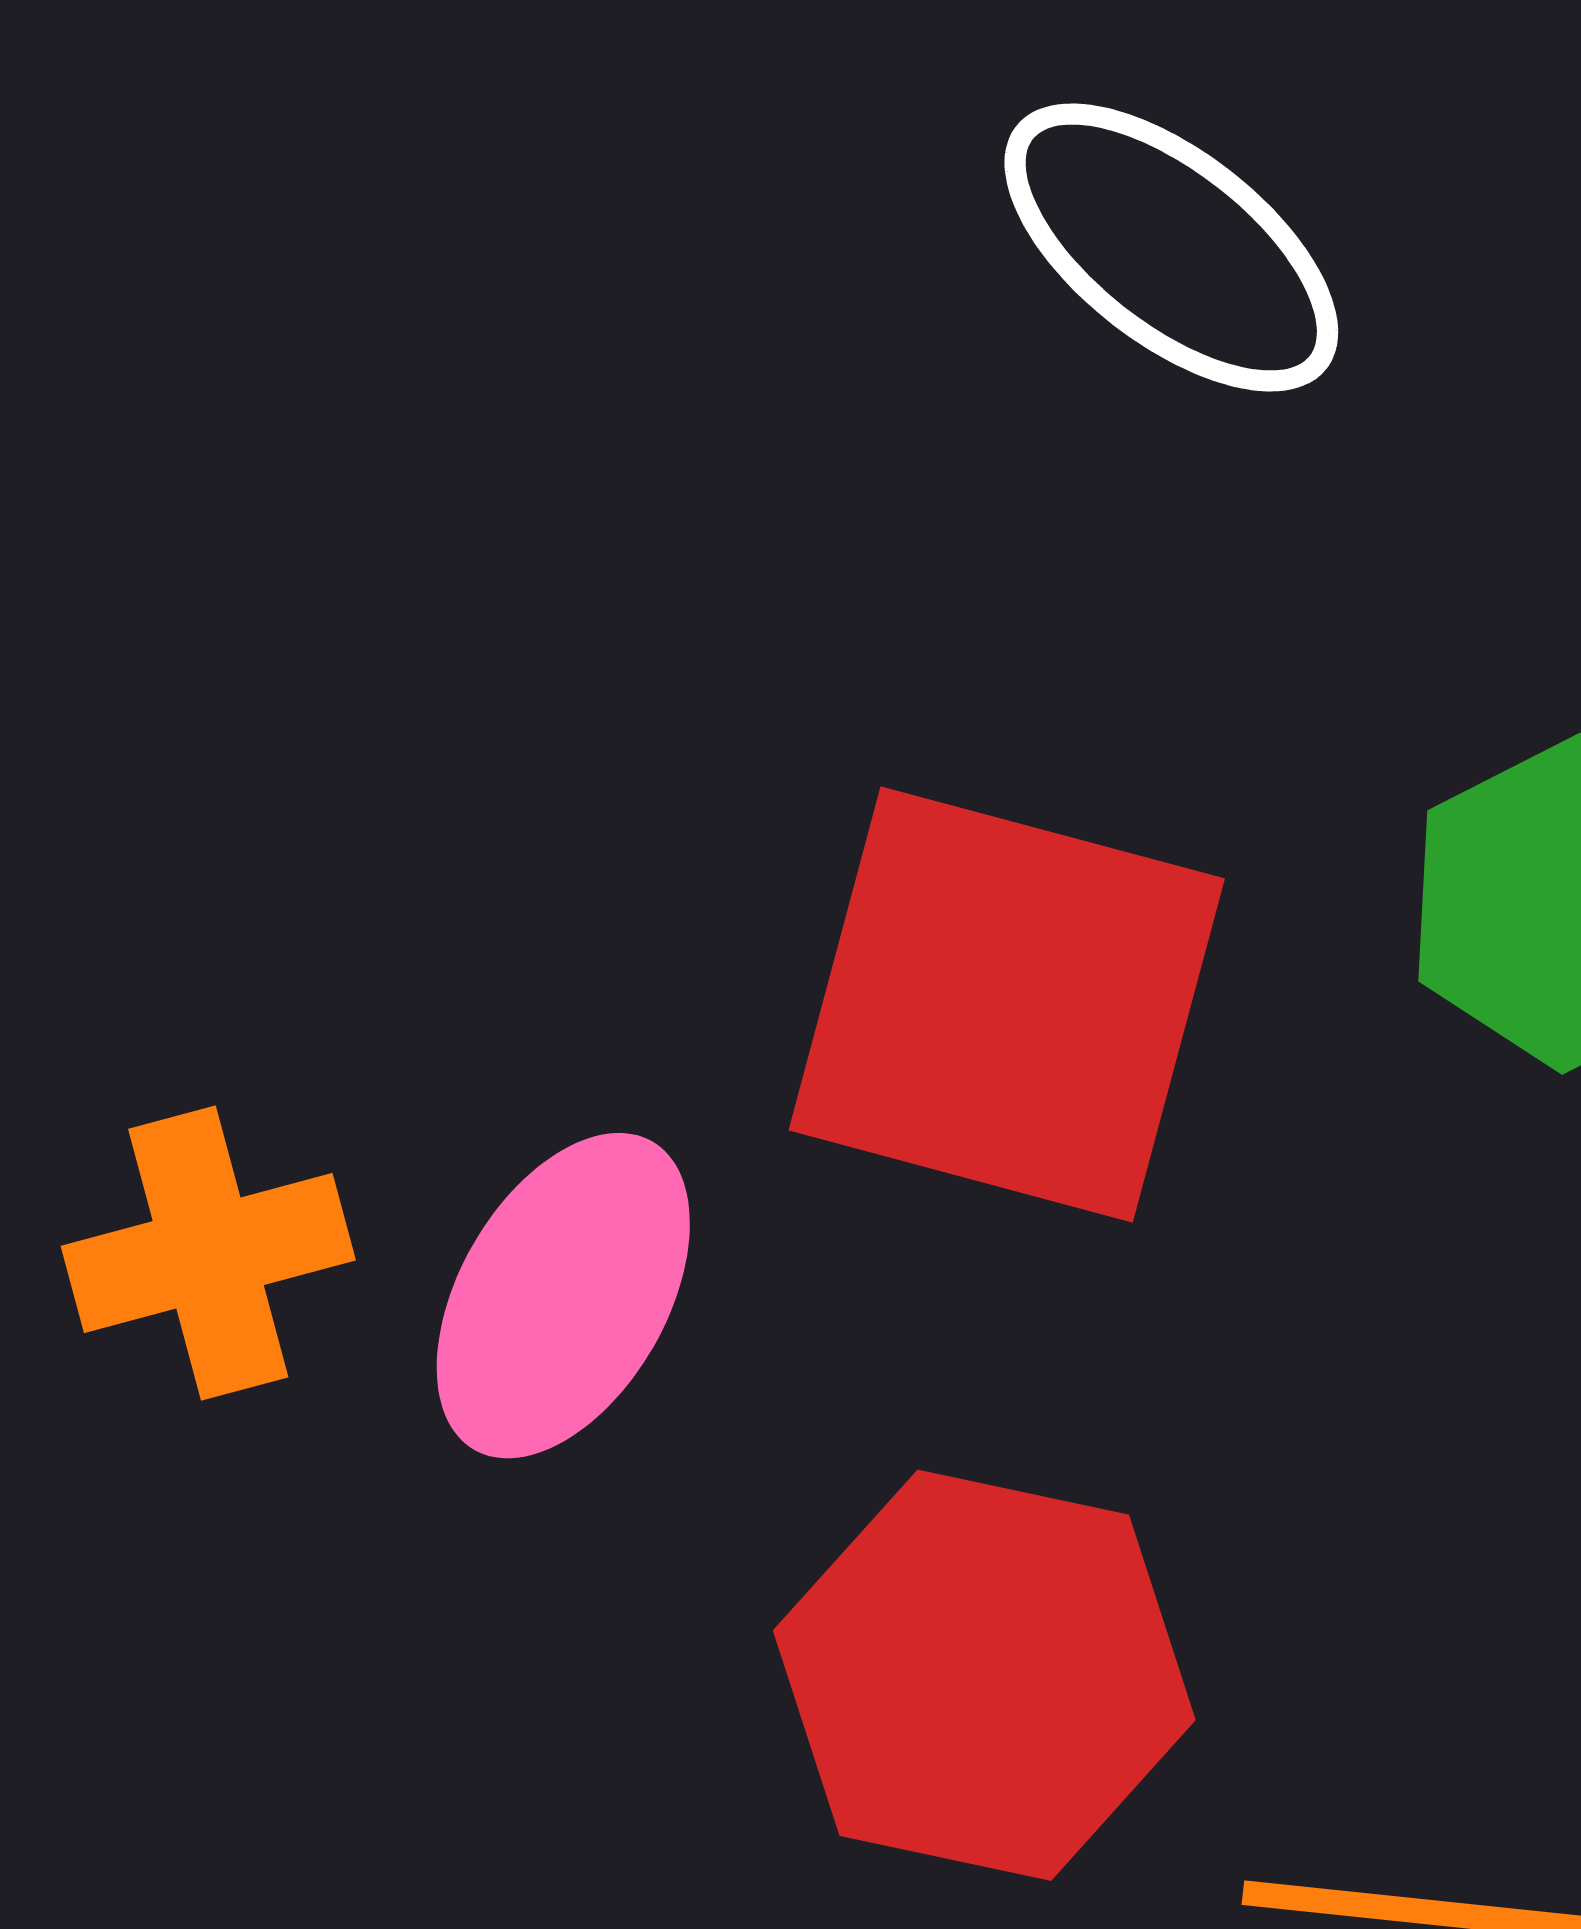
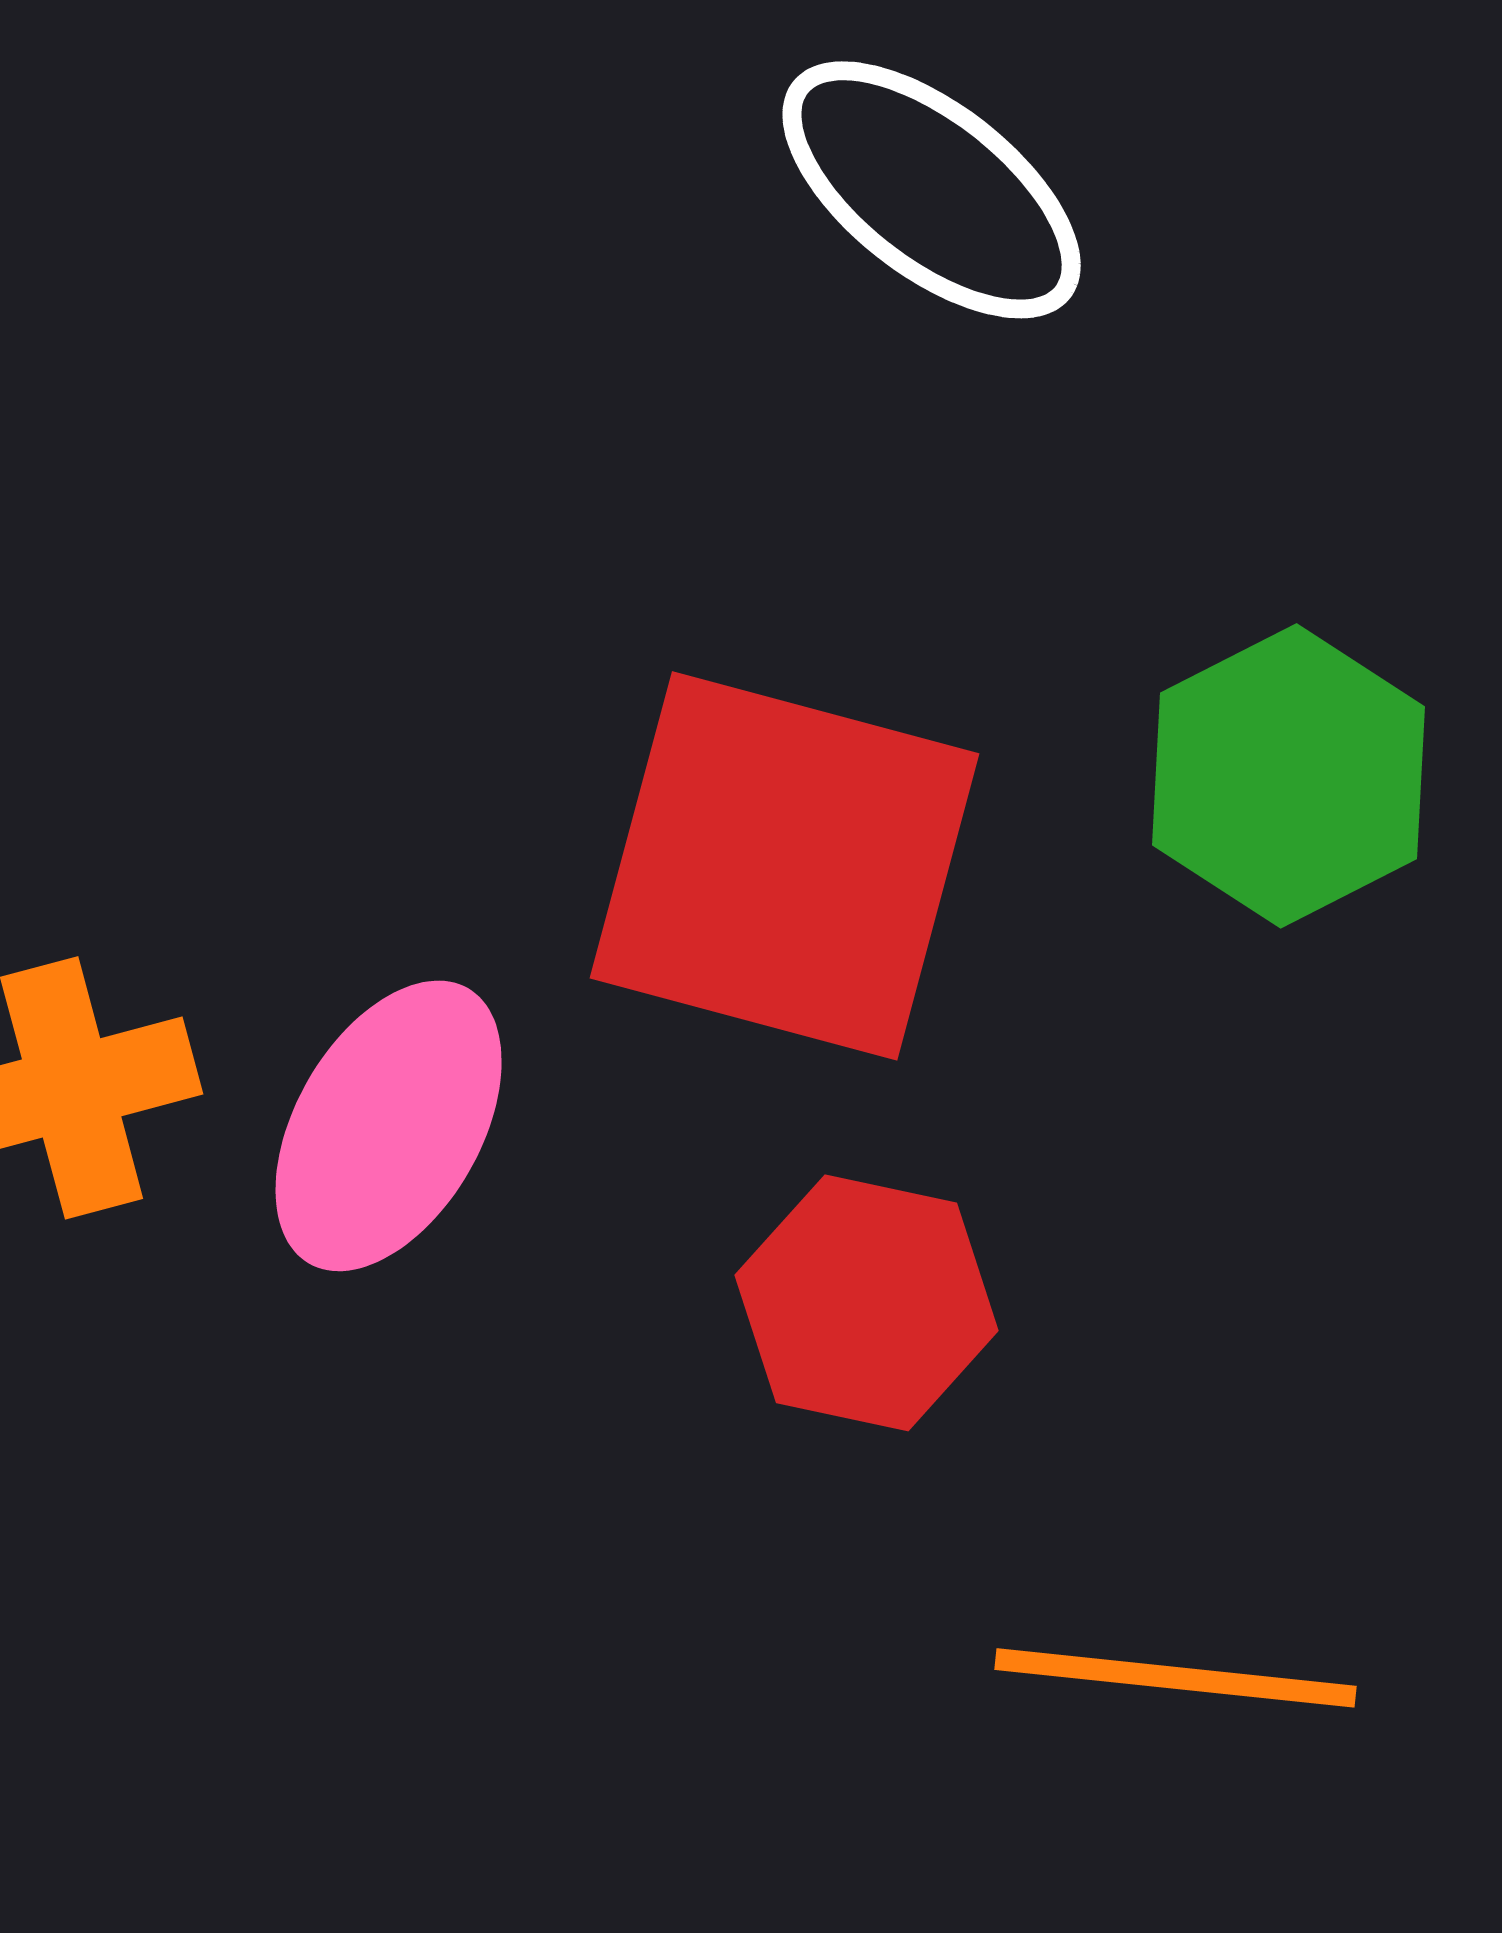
red hexagon: (984, 1675) -> (867, 1303), moved, size x0.7

